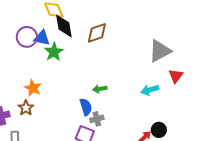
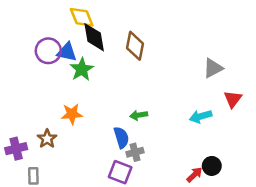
brown diamond: (97, 33) -> (135, 46), turned -60
gray triangle: (160, 51) -> (213, 68), size x0.7
orange star: (33, 88) -> (72, 114), moved, turned -30

